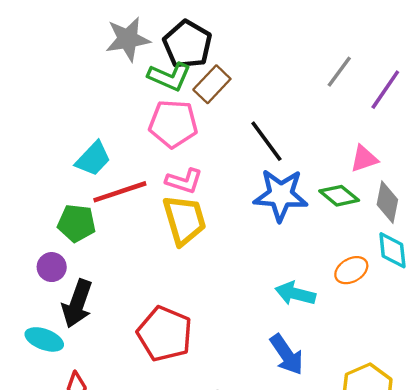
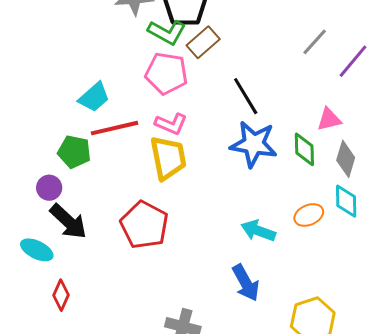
green diamond: (339, 196) -> (304, 149), turned 44
black arrow: (77, 304) -> (68, 221), turned -72
red pentagon: (165, 334) -> (144, 225), moved

